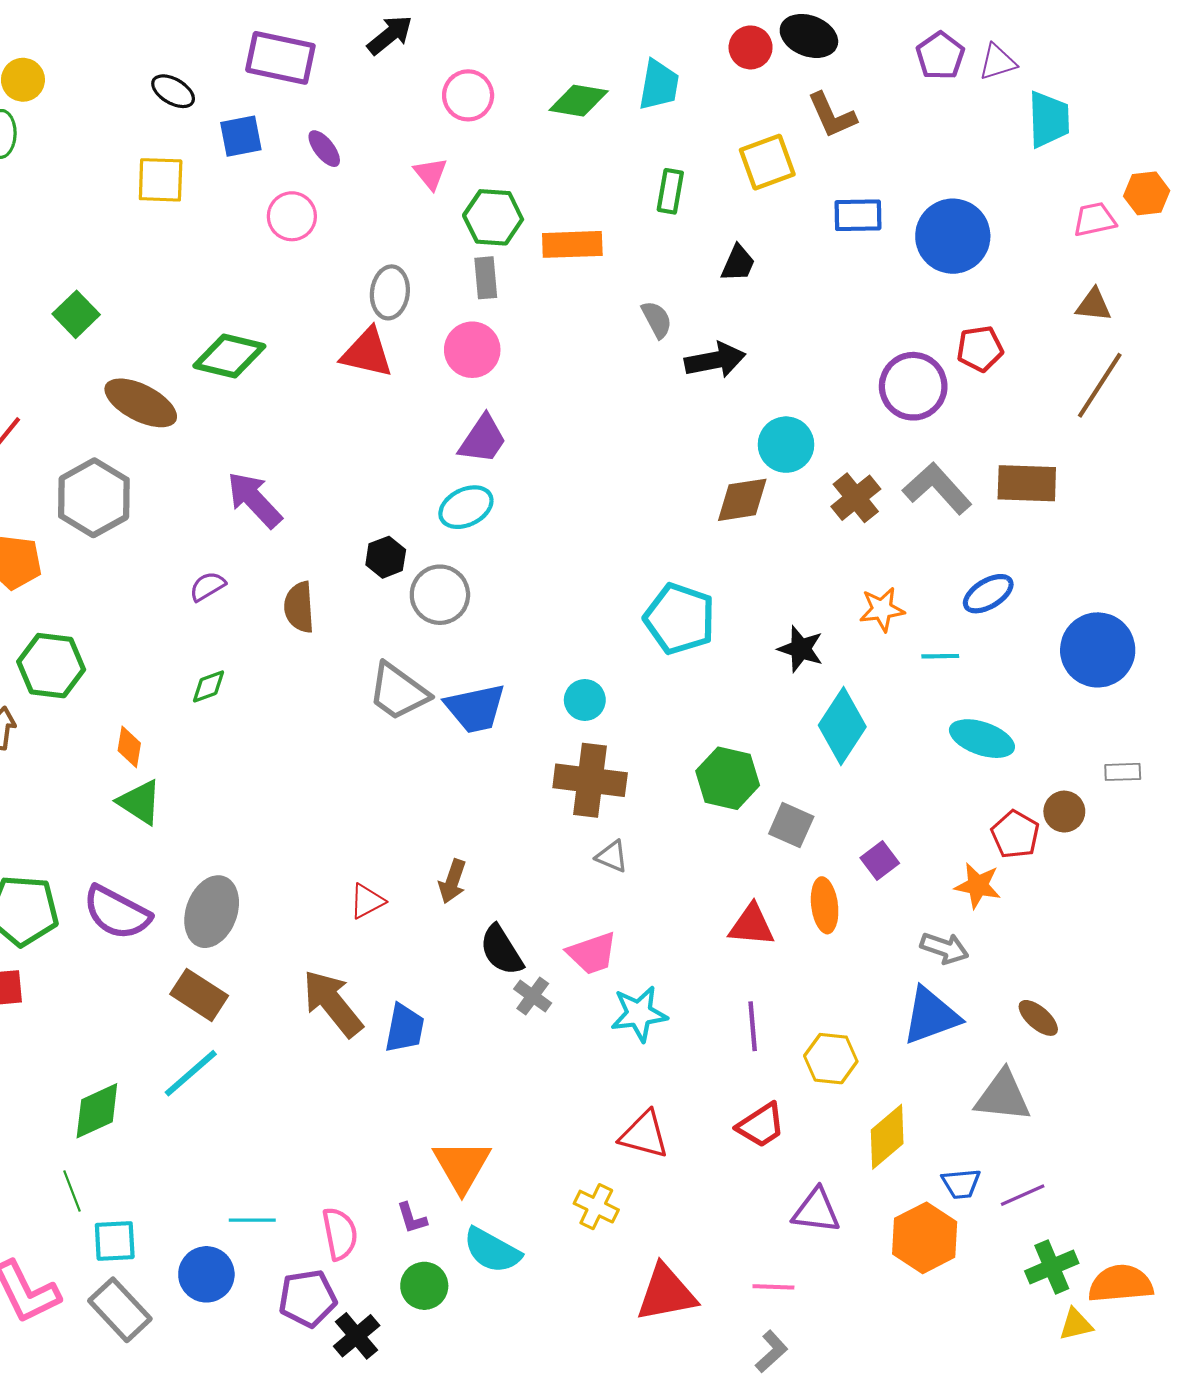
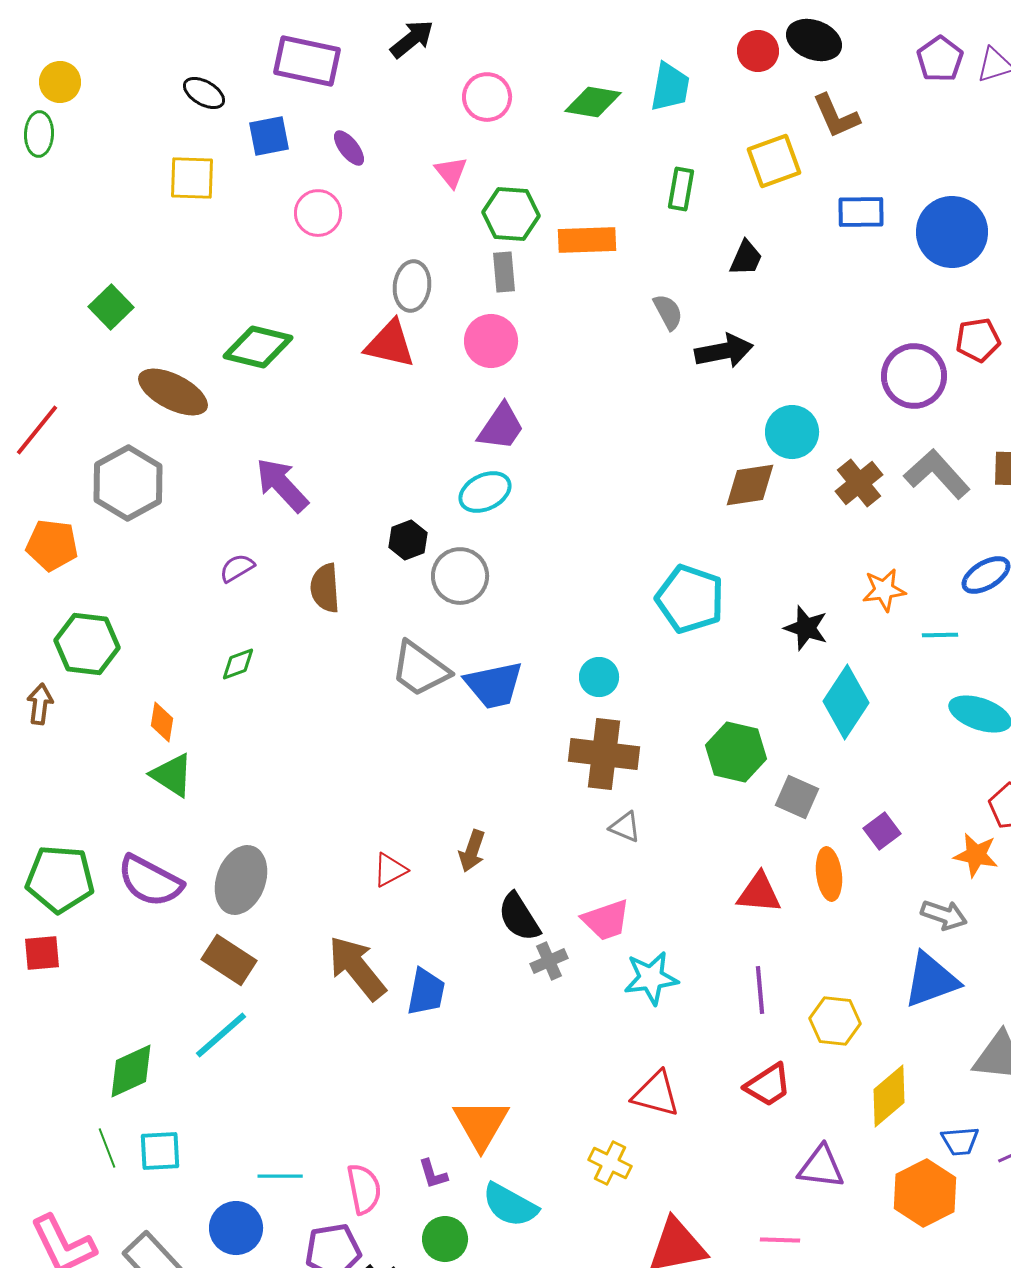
gray cross: (533, 996) -> (549, 961), turned 30
cyan square: (115, 1241) -> (160, 1151), moved

